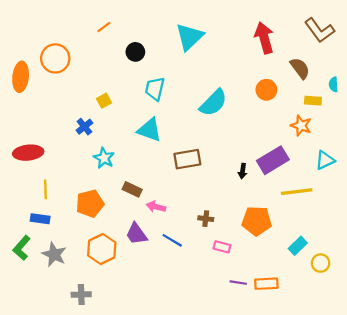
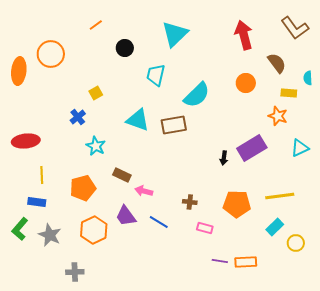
cyan trapezoid: (155, 89) -> (156, 75), moved
brown rectangle: (187, 159) -> (174, 125), moved
yellow line: (297, 192) -> (280, 196), moved

